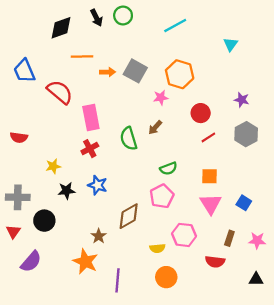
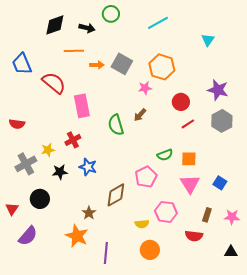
black arrow: (96, 18) -> (87, 28), moved, turned -49
purple star: (242, 100) -> (218, 90), size x1.5
red cross: (90, 149) -> (73, 140), moved
green semicircle: (168, 168) -> (165, 155), moved
gray cross: (18, 197) -> (26, 164), moved, turned -30

